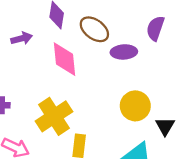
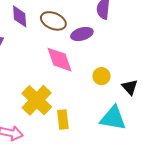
pink diamond: (64, 59) -> (59, 60), moved
yellow circle: (135, 106) -> (101, 76), size x0.7

